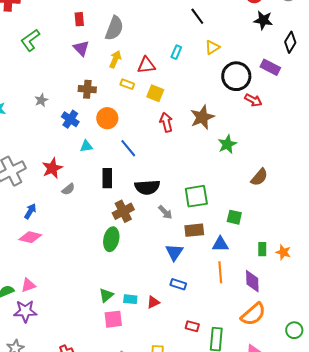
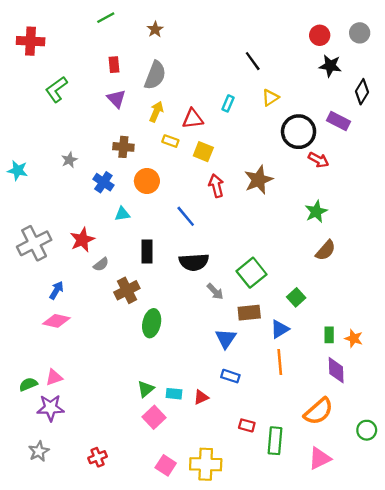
green star: (227, 144) -> (316, 212), moved
blue line: (128, 148) -> (186, 216), moved
green square: (196, 196) -> (252, 273), turned -30
brown cross: (123, 211) -> (127, 290), moved
green square: (234, 217) -> (296, 297), turned 35
blue triangle: (220, 244) -> (280, 329), turned -30
purple diamond: (252, 281) -> (336, 370), moved
pink square: (113, 319) -> (154, 417), turned -36

